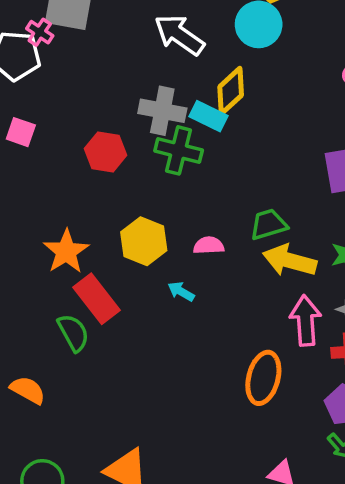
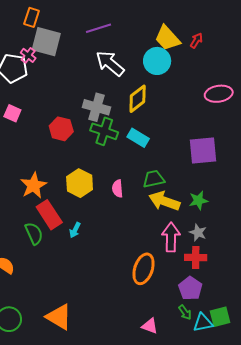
cyan rectangle: (209, 116) -> (138, 138), moved
pink semicircle: (209, 245) -> (118, 189), turned -96
cyan arrow: (181, 291) -> (75, 230), moved, turned -98

